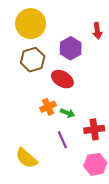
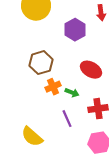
brown hexagon: (33, 60) -> (41, 63), moved
red ellipse: (62, 79) -> (91, 70), moved

